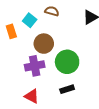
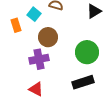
green circle: (67, 62) -> (87, 52), moved
black rectangle: (67, 89) -> (83, 82), moved, size x1.5

